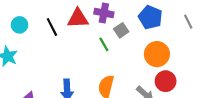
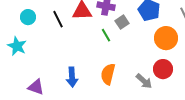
orange circle: (157, 54) -> (166, 38), moved

